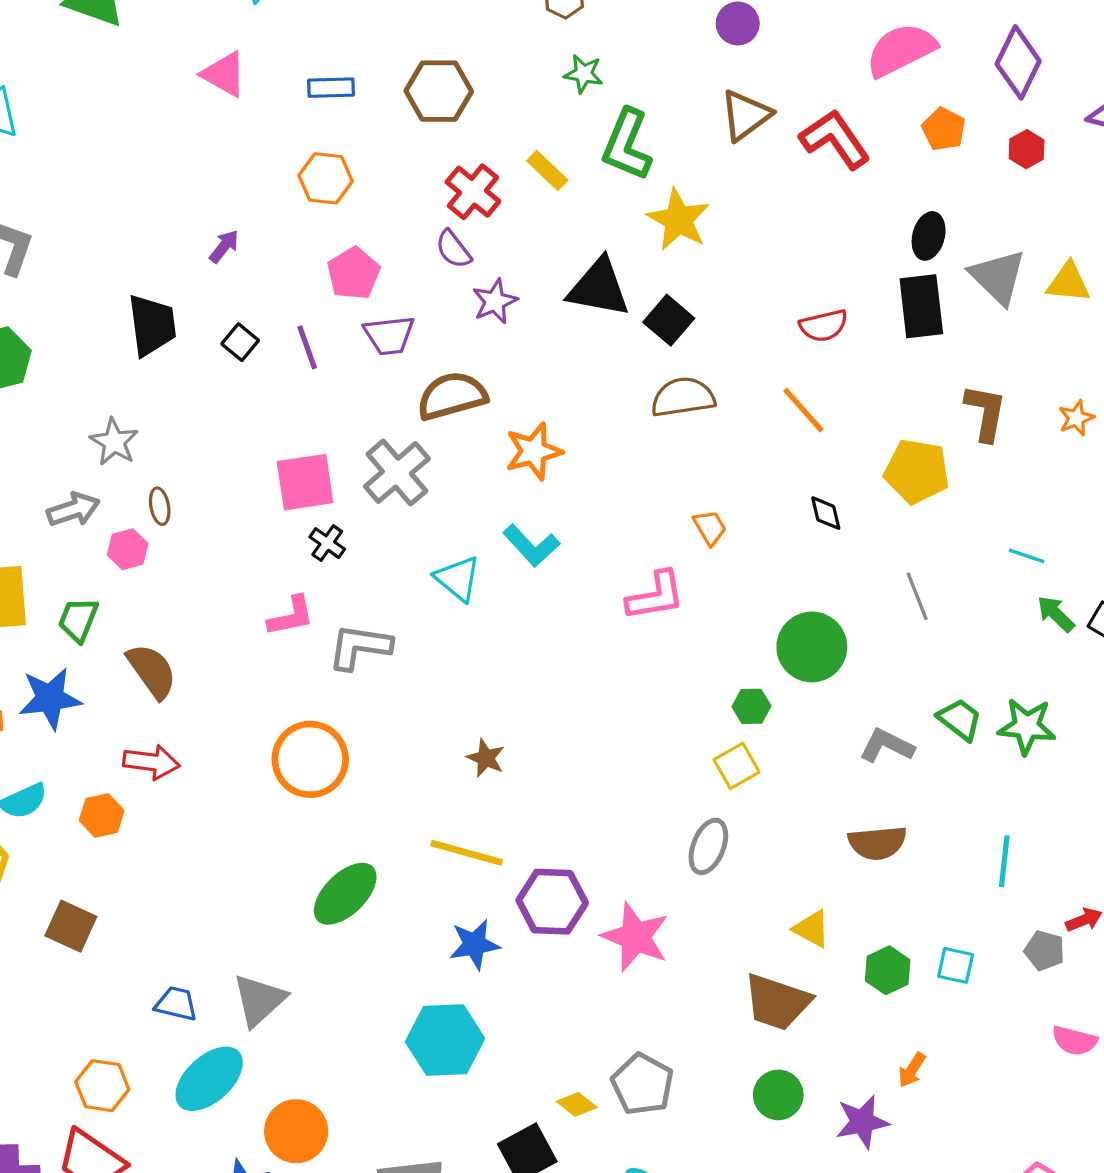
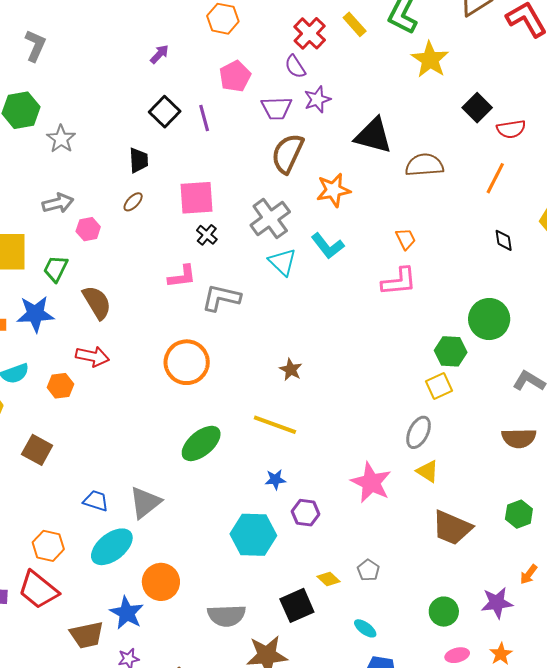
black triangle: (599, 288) -> (373, 136), moved
black square: (669, 320) -> (477, 108), moved
black trapezoid: (152, 325) -> (139, 160), moved, size x0.7
purple trapezoid: (389, 335) -> (276, 108), moved
black square: (240, 342) -> (165, 112), size x1.4
brown semicircle: (452, 396) -> (288, 153), turned -54
orange line: (803, 410) -> (495, 178), turned 64
gray star: (114, 442) -> (61, 139), moved
gray cross: (397, 473) -> (270, 219), moved
brown ellipse: (160, 506) -> (133, 202), moved, turned 50
orange trapezoid: (710, 528) -> (406, 239), moved
green hexagon: (751, 706) -> (451, 351), size x1.4
purple hexagon: (552, 902) -> (306, 513), moved, size x0.7
yellow triangle: (812, 929) -> (428, 471), moved
blue star: (475, 944) -> (275, 480), size x0.7
gray pentagon: (642, 1084) -> (368, 570), size x0.6
green circle: (778, 1095) -> (444, 612), moved

